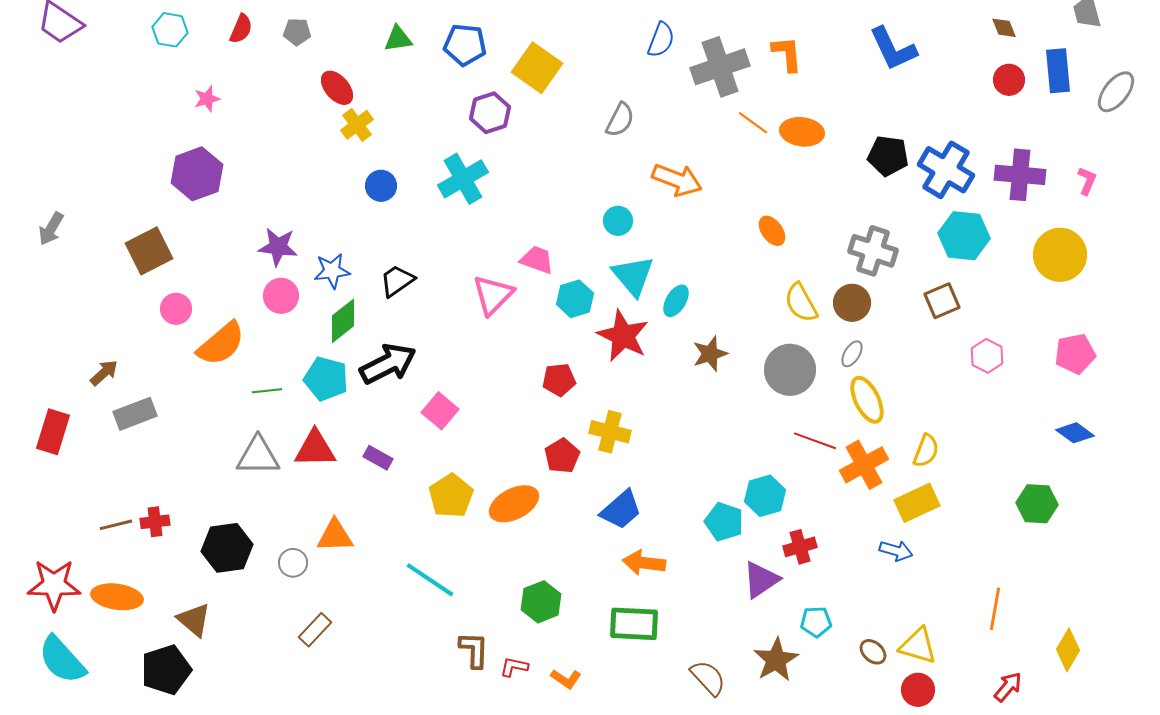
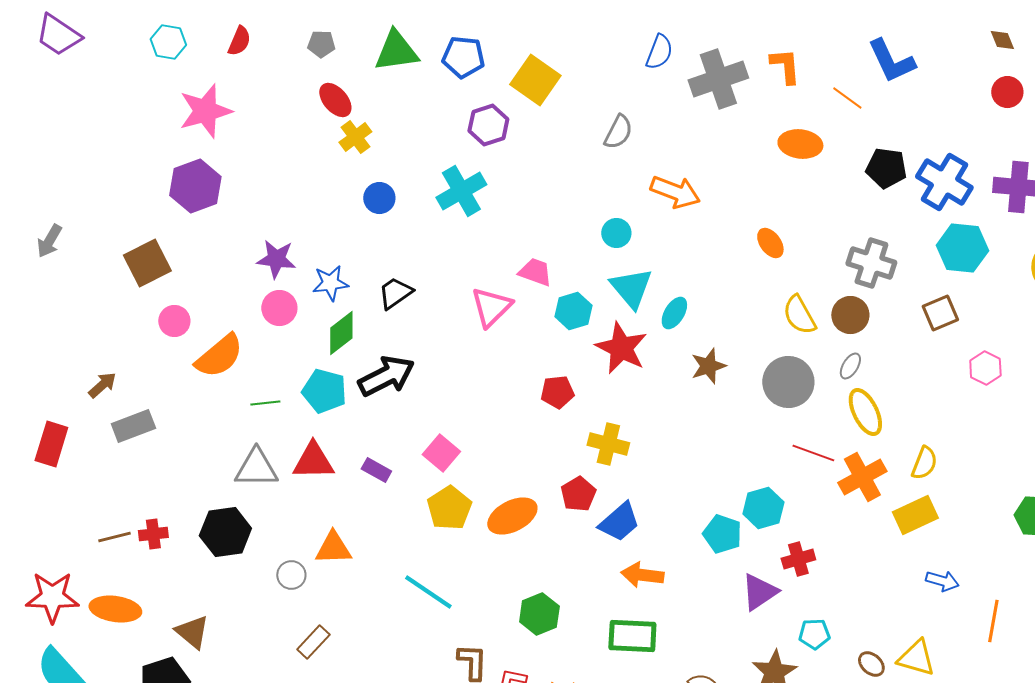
gray pentagon: (297, 32) -> (321, 44), moved
green triangle: (398, 39) -> (396, 51), size x1.6
pink star: (207, 99) -> (205, 111), size x2.0
orange line: (753, 123) -> (847, 98), moved
pink square: (440, 411) -> (441, 453), moved
red pentagon: (562, 456) -> (578, 494), moved
black hexagon: (227, 548) -> (225, 532), moved
blue arrow: (896, 551) -> (942, 581), moved

